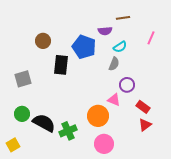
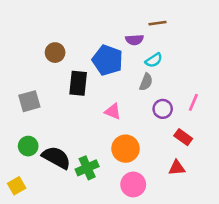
pink line: (151, 38) -> (193, 102), moved
pink triangle: (114, 100) -> (113, 111), moved
red triangle: (145, 125) -> (177, 168), moved, turned 32

